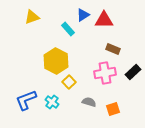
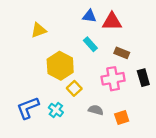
blue triangle: (83, 15) -> (89, 16), turned 40
yellow triangle: (32, 17) -> (39, 30), moved
cyan rectangle: (68, 29) -> (90, 44), moved
black rectangle: (133, 72) -> (143, 78), turned -63

